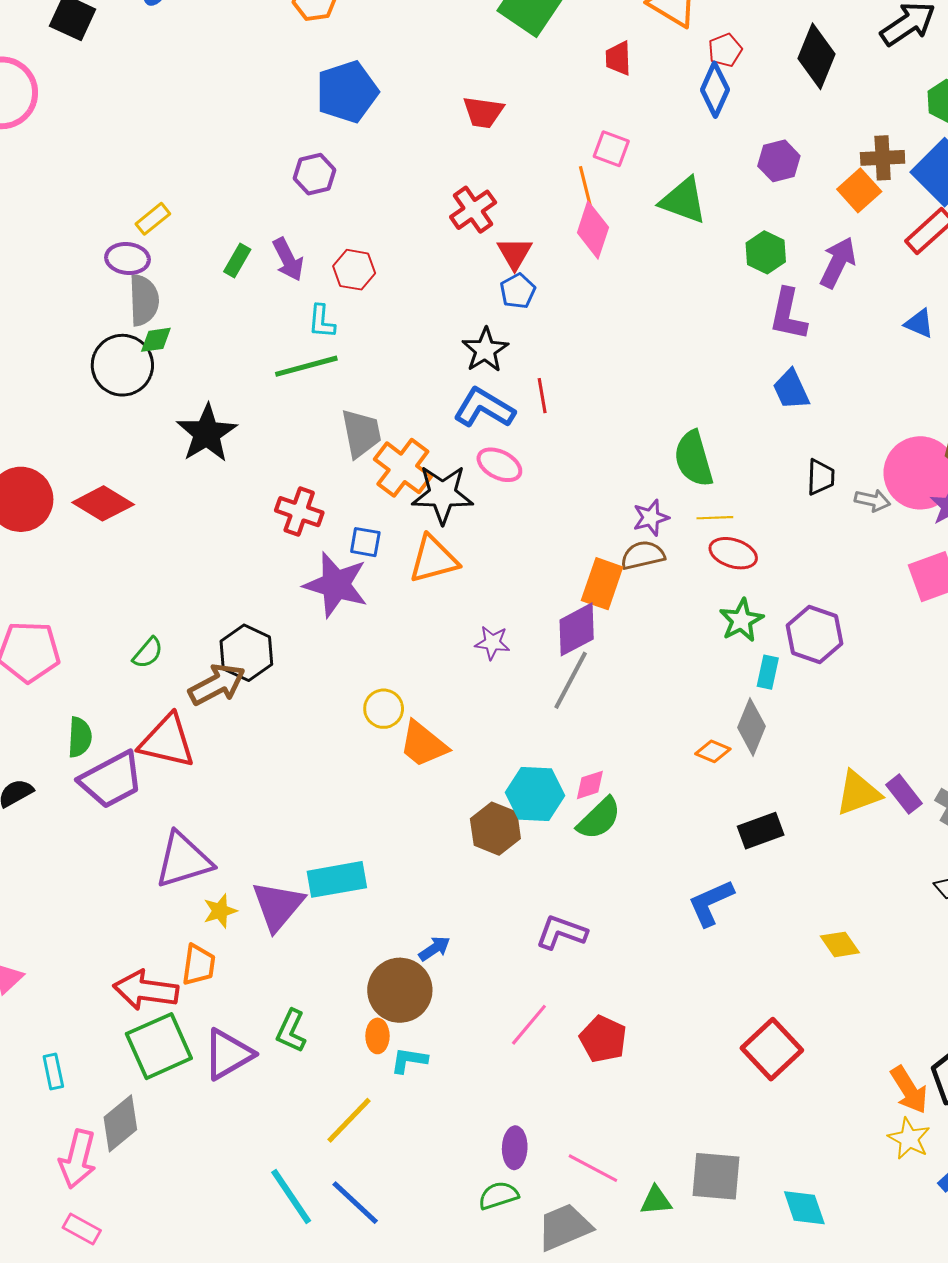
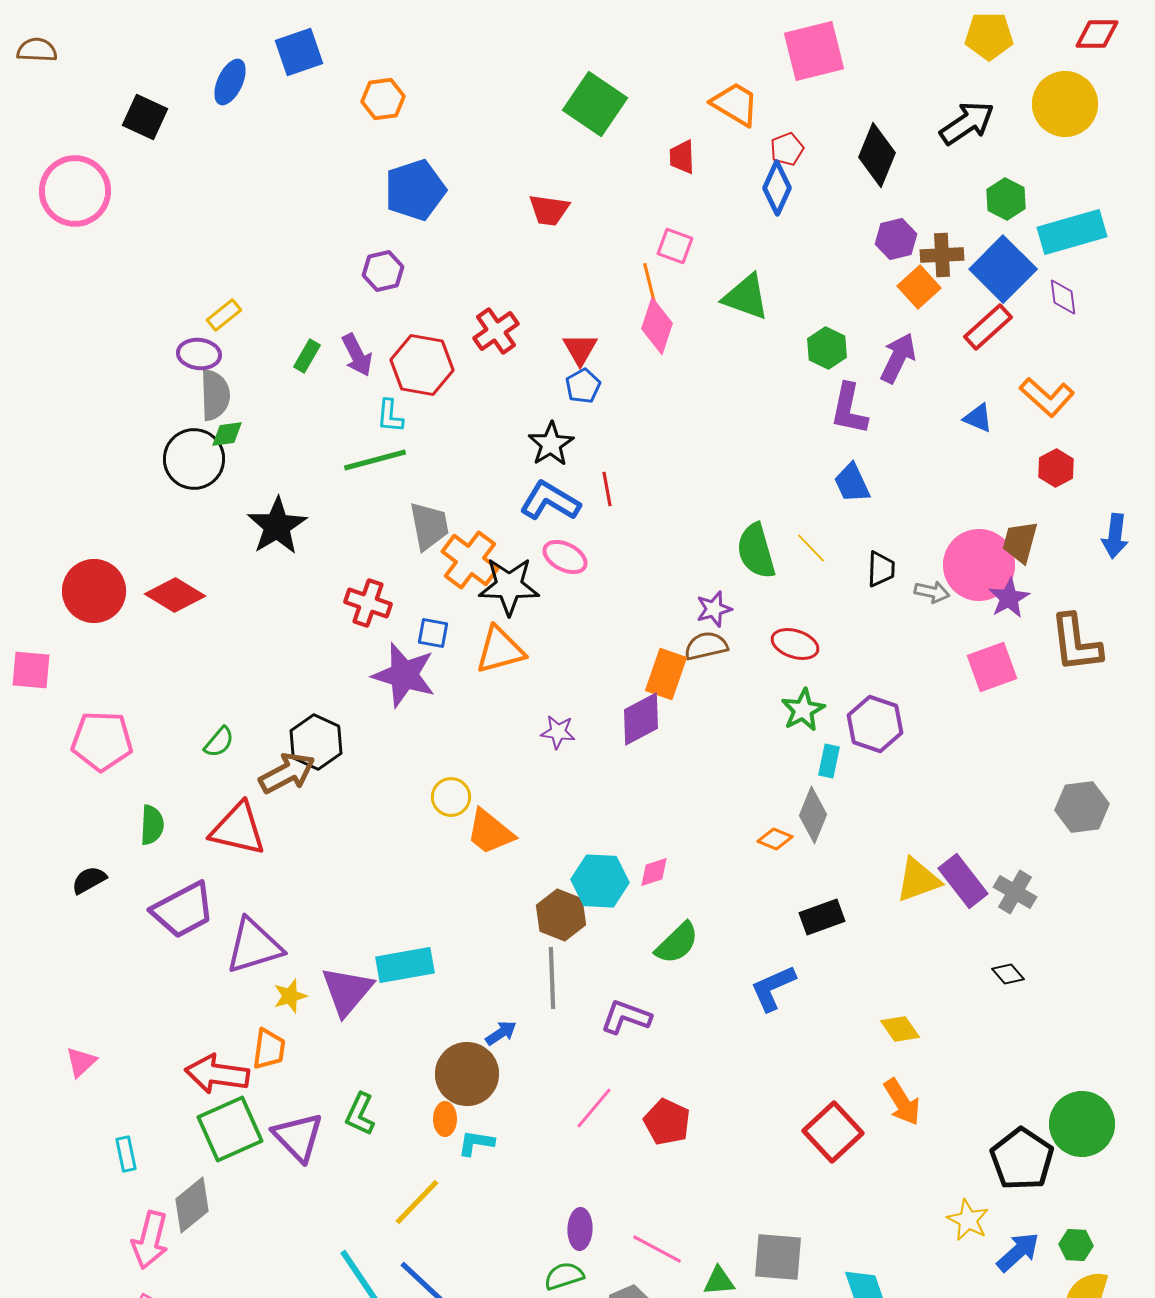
purple hexagon: (779, 161) -> (896, 239), moved
red cross: (473, 210) -> (496, 331), moved
red hexagon: (354, 270) -> (422, 365), size x1.5
yellow line: (715, 518) -> (811, 548), moved, turned 48
gray line: (571, 680) -> (552, 978), moved, turned -30
purple trapezoid: (111, 780) -> (183, 910), moved
purple rectangle: (904, 794) -> (963, 881), size x1.4
green semicircle: (599, 818) -> (677, 943), moved
purple triangle: (228, 1054) -> (298, 1137), turned -44
orange arrow: (909, 1090) -> (902, 1102), moved

